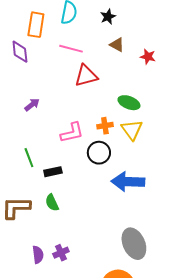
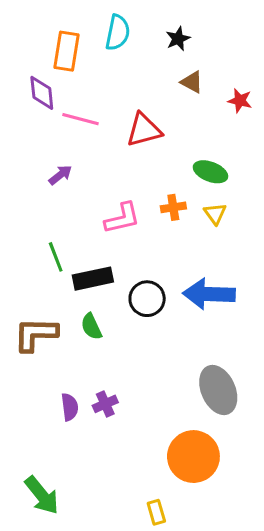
pink line: (71, 49) -> (80, 119), moved
yellow triangle: (132, 130) -> (215, 214), size x0.7
black circle: (99, 153) -> (147, 299), moved
black rectangle: (53, 172) -> (93, 279), size x1.4

